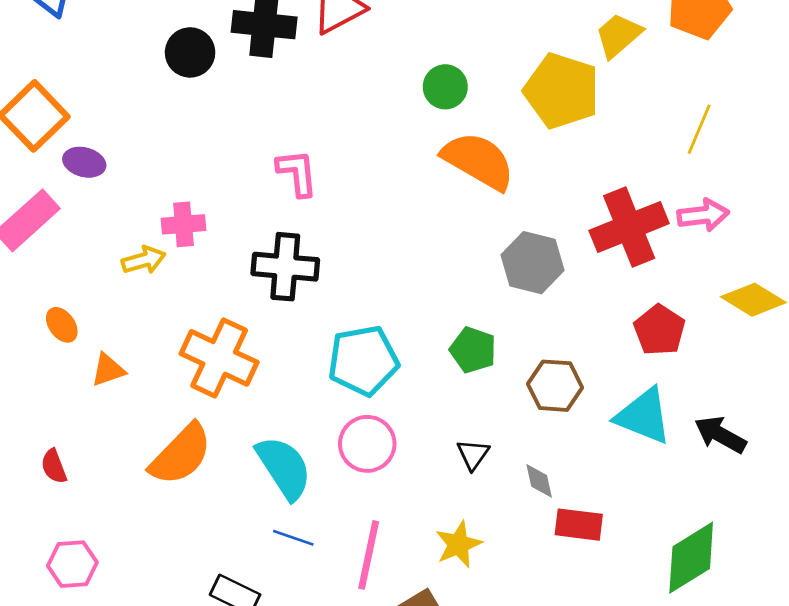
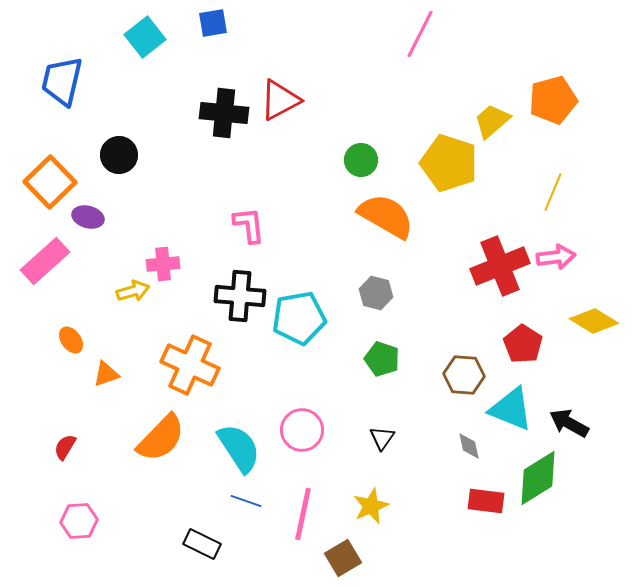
black circle: (190, 52) -> (119, 155), moved
gray hexagon: (533, 263) -> (376, 293), moved, size x0.7
cyan pentagon: (363, 361) -> (299, 318), moved
brown hexagon: (555, 386) -> (464, 375), moved
red semicircle: (54, 466) -> (65, 447), turned 52
gray diamond: (539, 481) -> (469, 446), moved
red rectangle: (579, 525) -> (486, 501), moved
green diamond: (691, 558) -> (538, 478), moved

